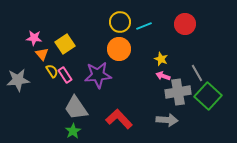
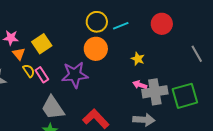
gray line: (197, 73) -> (197, 54), moved
pink arrow: (163, 76) -> (140, 85), moved
green square: (208, 96) -> (185, 96), turned 32

